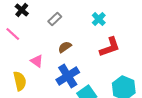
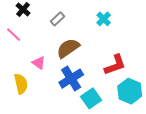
brown semicircle: (65, 47) -> (68, 48), size x1.6
red L-shape: (110, 47) -> (115, 65), moved

